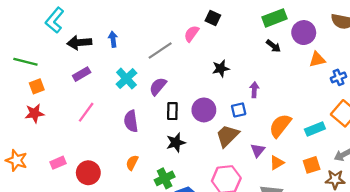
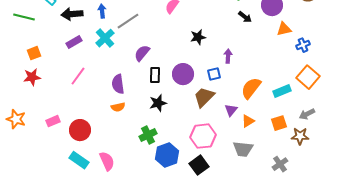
gray line: (160, 50) -> (128, 21), moved
green line: (25, 62) -> (24, 17), moved
cyan cross: (126, 79) -> (105, 38), moved
orange semicircle: (132, 163) -> (118, 107), moved, turned -128

